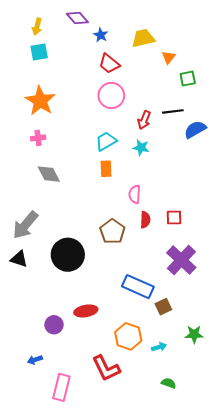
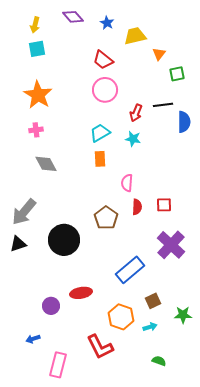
blue star: (101, 35) -> (107, 23), moved
blue semicircle: (195, 129) -> (184, 122), turned 120
black triangle: (19, 259) -> (18, 244), turned -36
blue rectangle: (138, 287) -> (130, 270), turned -64
brown square: (163, 307) -> (153, 301), moved

